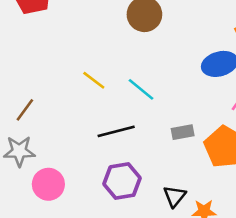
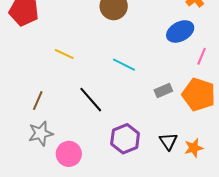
yellow line: (94, 80) -> (64, 54), moved
black line: (116, 131) -> (91, 100), moved, turned 76

